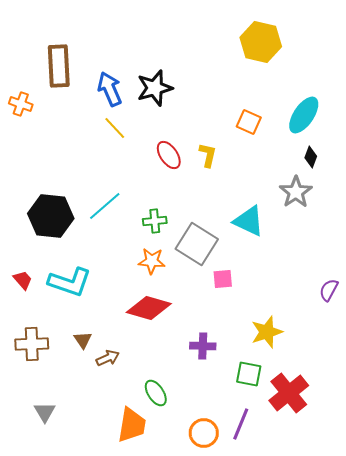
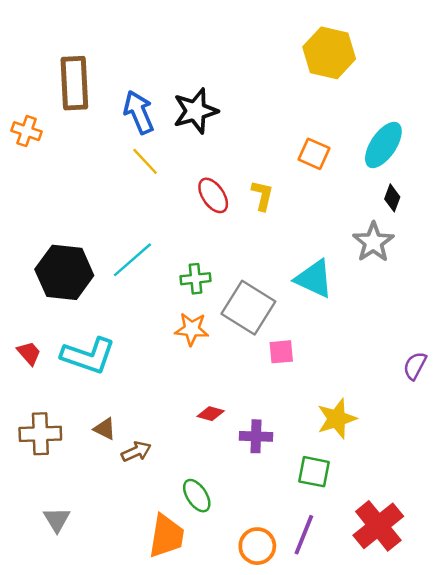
red diamond: (149, 308) -> (211, 414), moved, size x0.5
brown triangle: (83, 340) -> (105, 429), turned -30
red cross: (289, 393) -> (378, 526), moved

